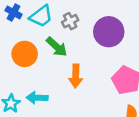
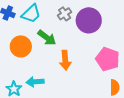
gray cross: (70, 21) -> (65, 14), moved

